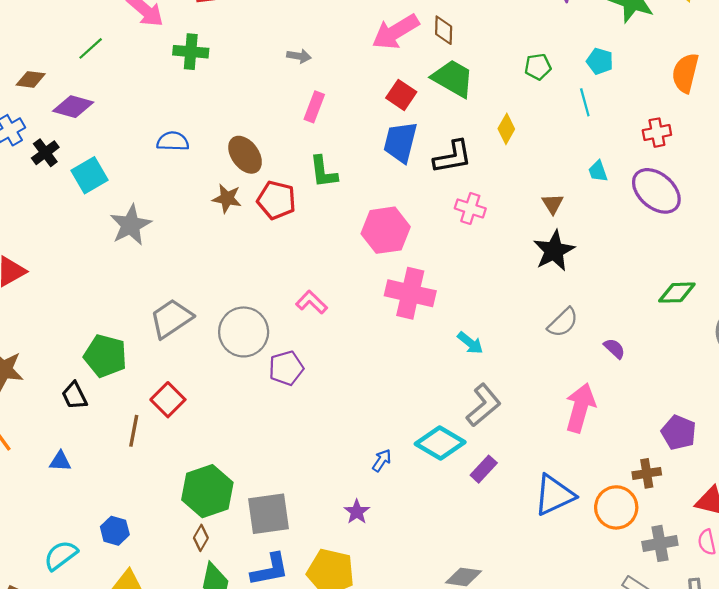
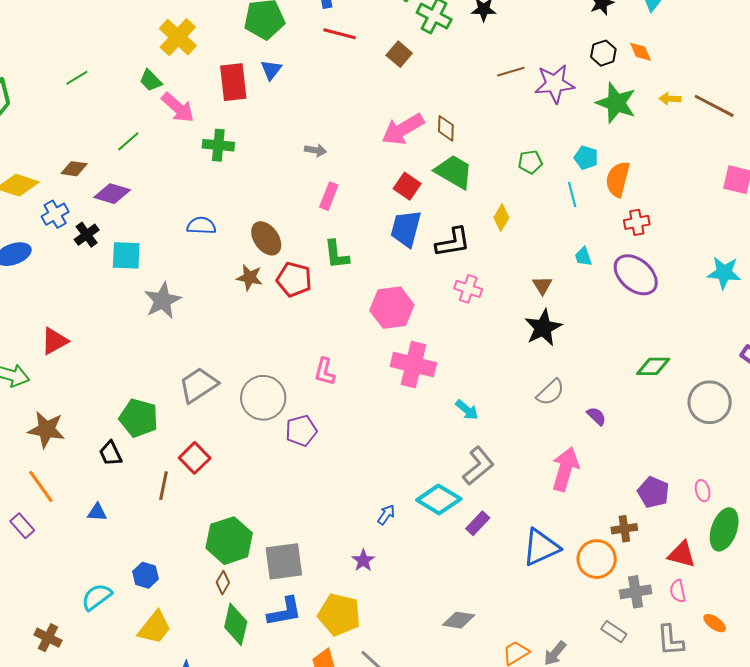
orange semicircle: (685, 73) -> (618, 179), moved
cyan square: (90, 175) -> (126, 255), turned 32
pink L-shape: (312, 302) -> (325, 372), turned -120

